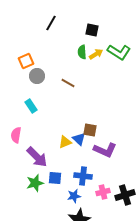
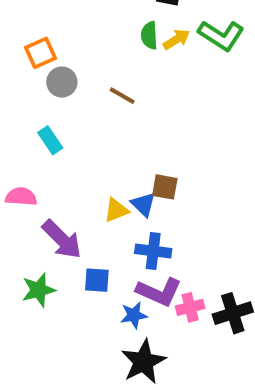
pink semicircle: (16, 135) -> (21, 197), turned 84
purple L-shape: (105, 150) -> (159, 292), moved
blue cross: (83, 176) -> (153, 251), moved
green star: (35, 183) -> (39, 290), moved

